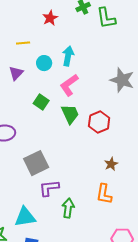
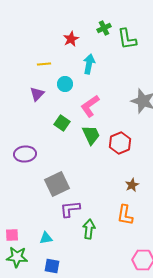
cyan arrow: (68, 56) -> (89, 64), moved
cyan triangle: (25, 217) -> (46, 238), size x0.6

